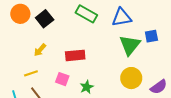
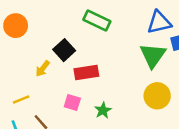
blue triangle: (122, 17) -> (159, 22), moved
black square: (45, 19) -> (64, 50), moved
yellow line: (31, 73) -> (21, 99), moved

